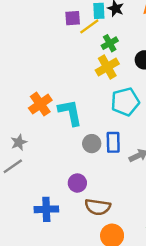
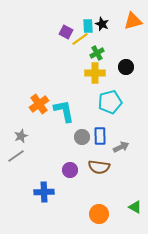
purple square: (73, 18) -> (66, 32), turned 32
yellow cross: (107, 67) -> (95, 73), turned 30
brown semicircle: (98, 207) -> (99, 167), moved

